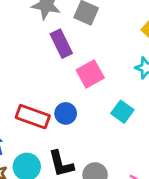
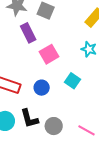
blue circle: (66, 113) -> (42, 88), moved

